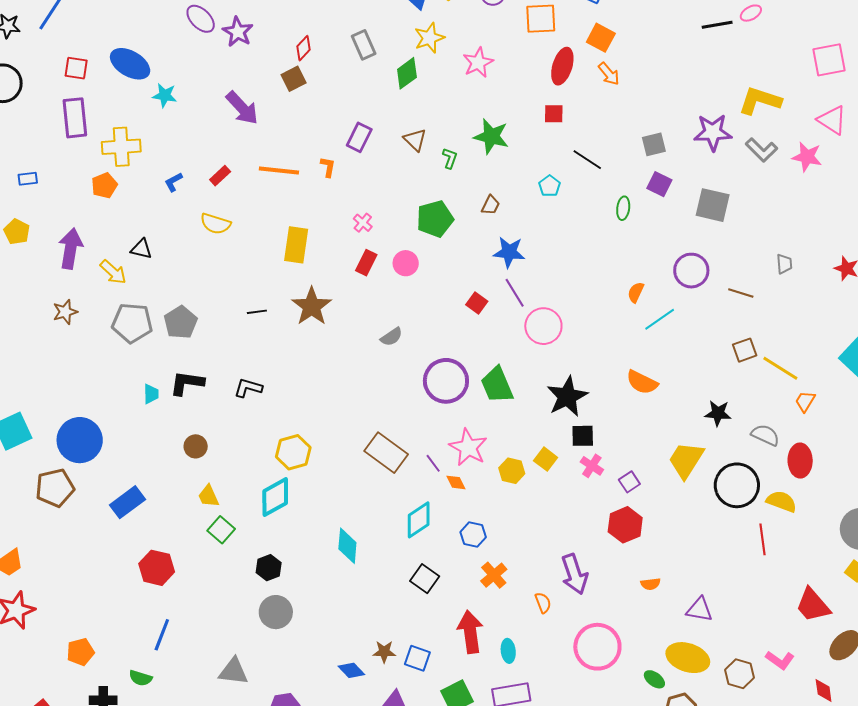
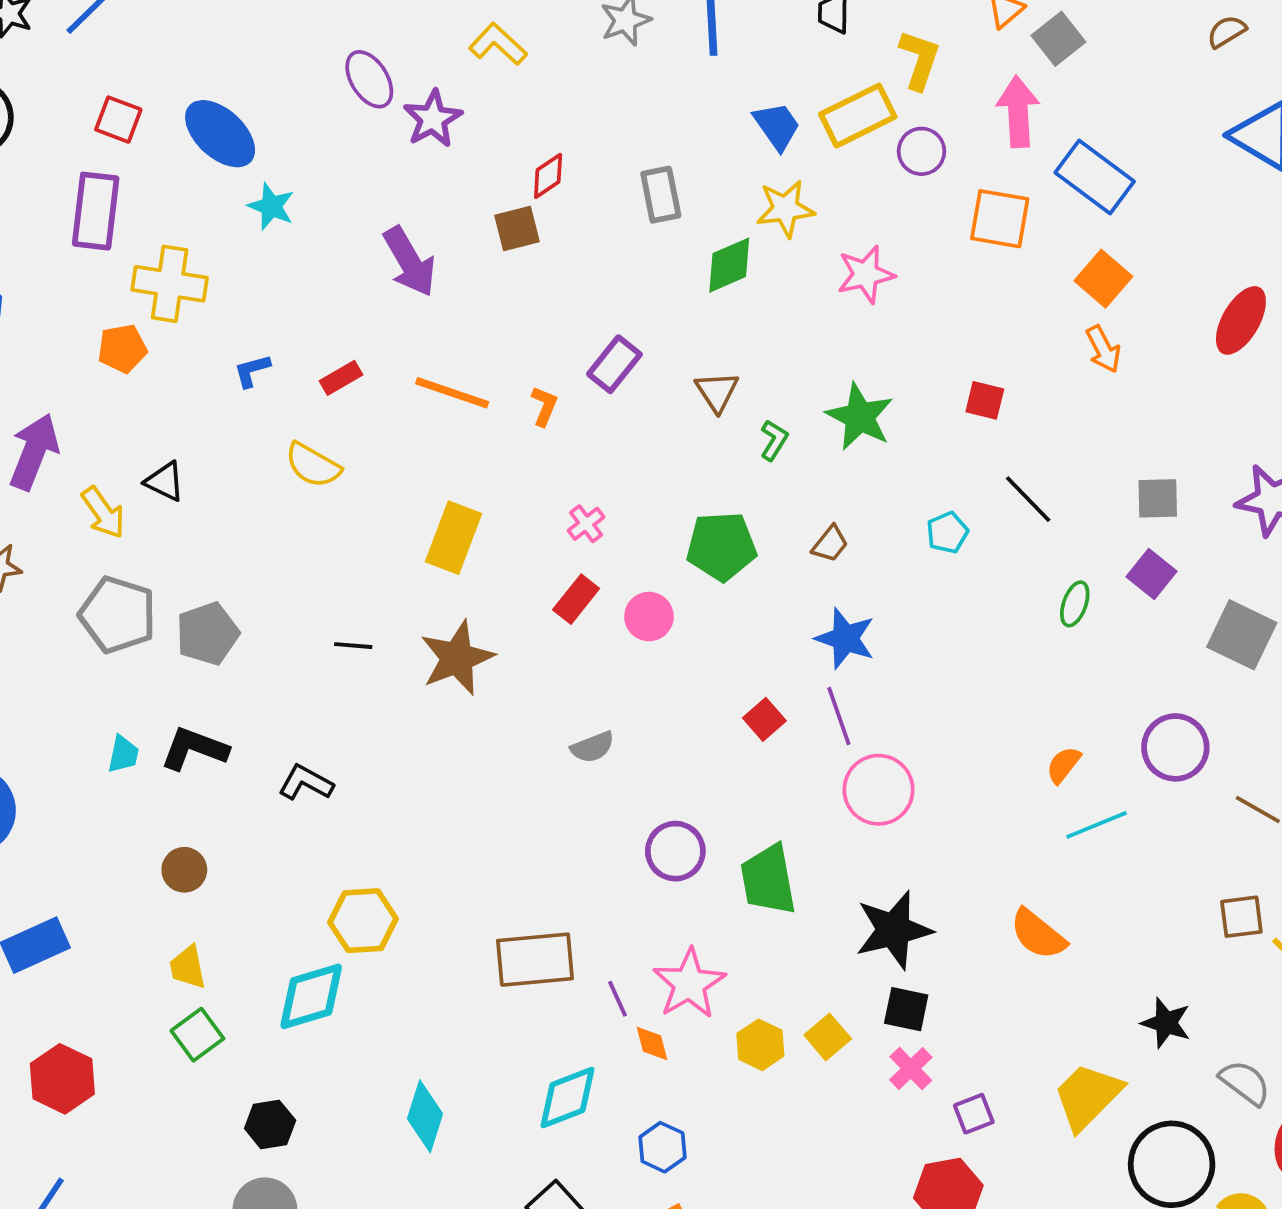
red ellipse: (562, 66) -> (1241, 320), moved
purple circle: (446, 381) -> (675, 851), size x0.7
brown rectangle: (386, 453) -> (535, 960), turned -54

